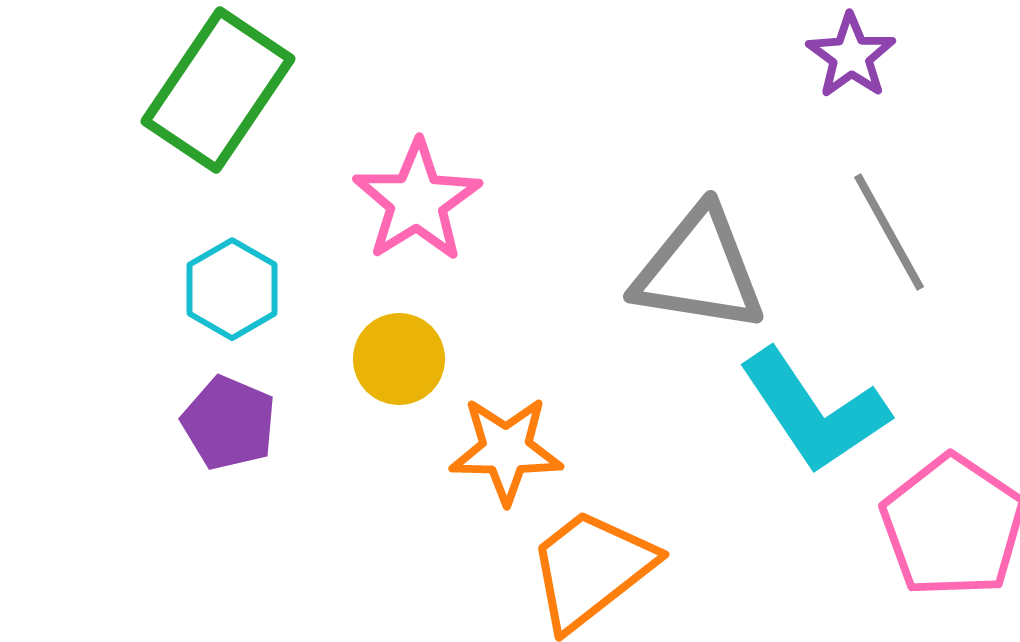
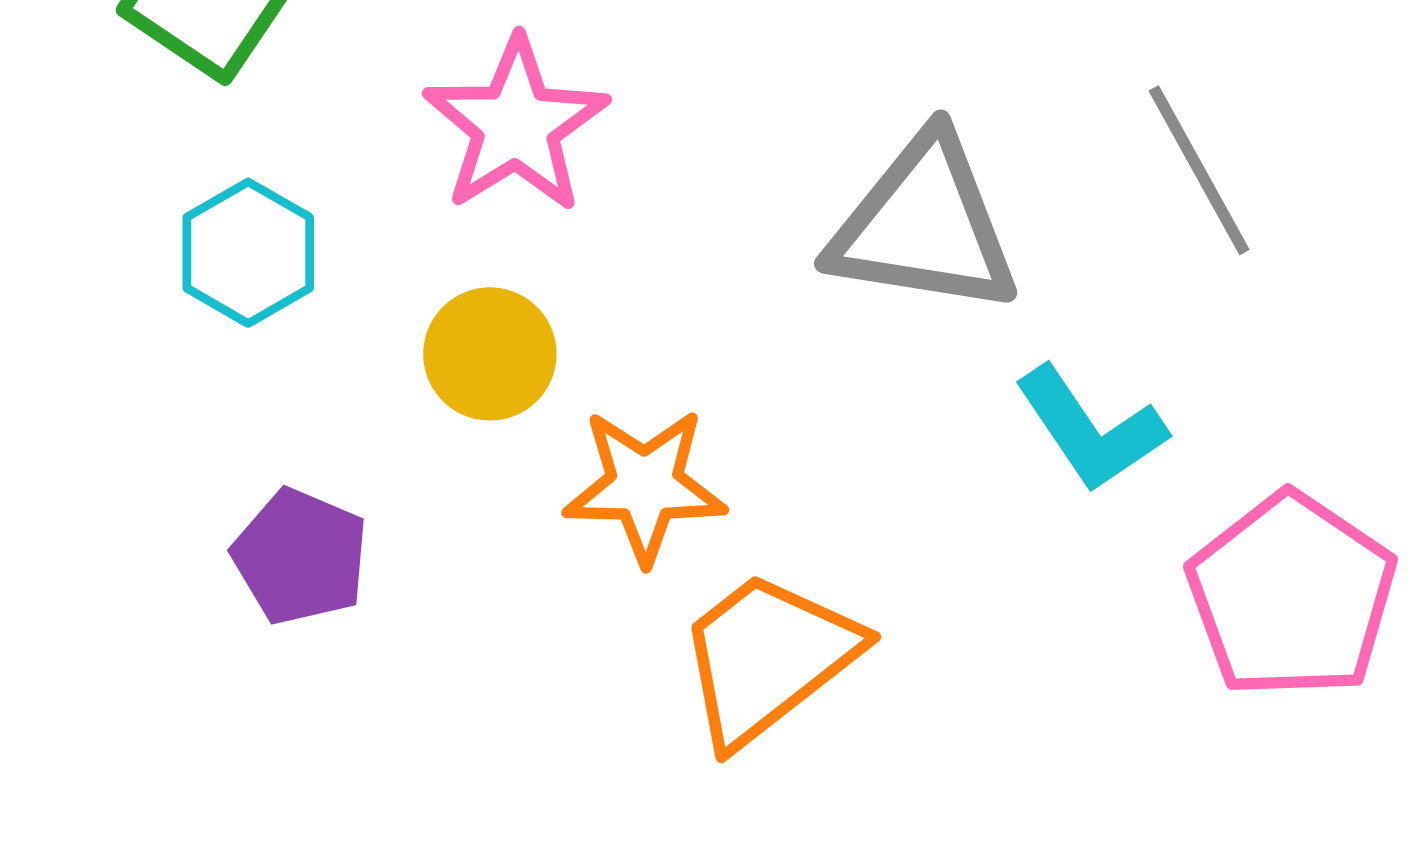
cyan L-shape: (814, 411) -> (1091, 429), size x0.7
purple pentagon: (229, 423) -> (300, 557), moved

